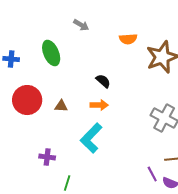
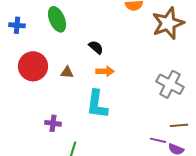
black semicircle: (103, 81) -> (96, 47), moved
cyan L-shape: (91, 138) -> (97, 104), turned -36
purple line: (152, 174) -> (158, 140), turned -49

